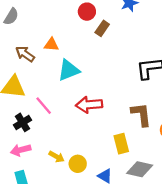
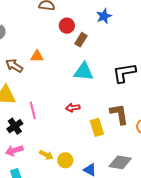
cyan triangle: (69, 70) -> (84, 72), moved, turned 30
red arrow: (89, 105) -> (73, 108), size x0.6
pink line: (44, 106) -> (33, 110), turned 30
yellow rectangle: (121, 144) -> (97, 127), moved

